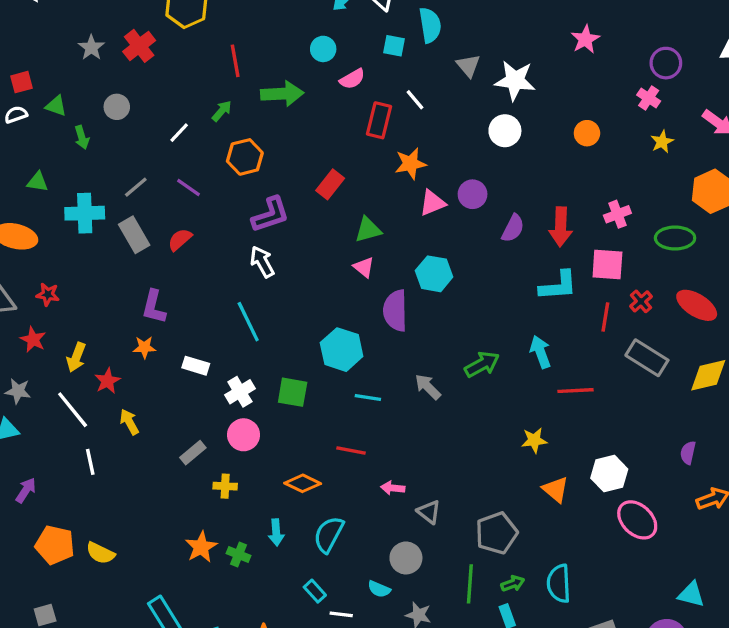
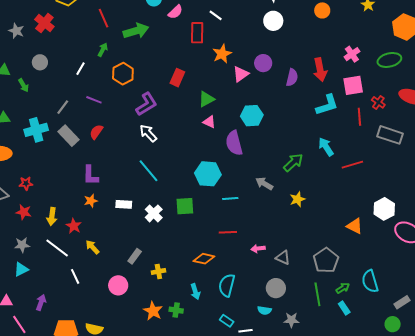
pink circle: (244, 435) -> (118, 285), moved
yellow star: (534, 440) -> (297, 199), moved

